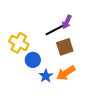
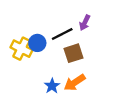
purple arrow: (67, 22) -> (85, 23), moved
blue circle: (33, 60) -> (37, 43), moved

